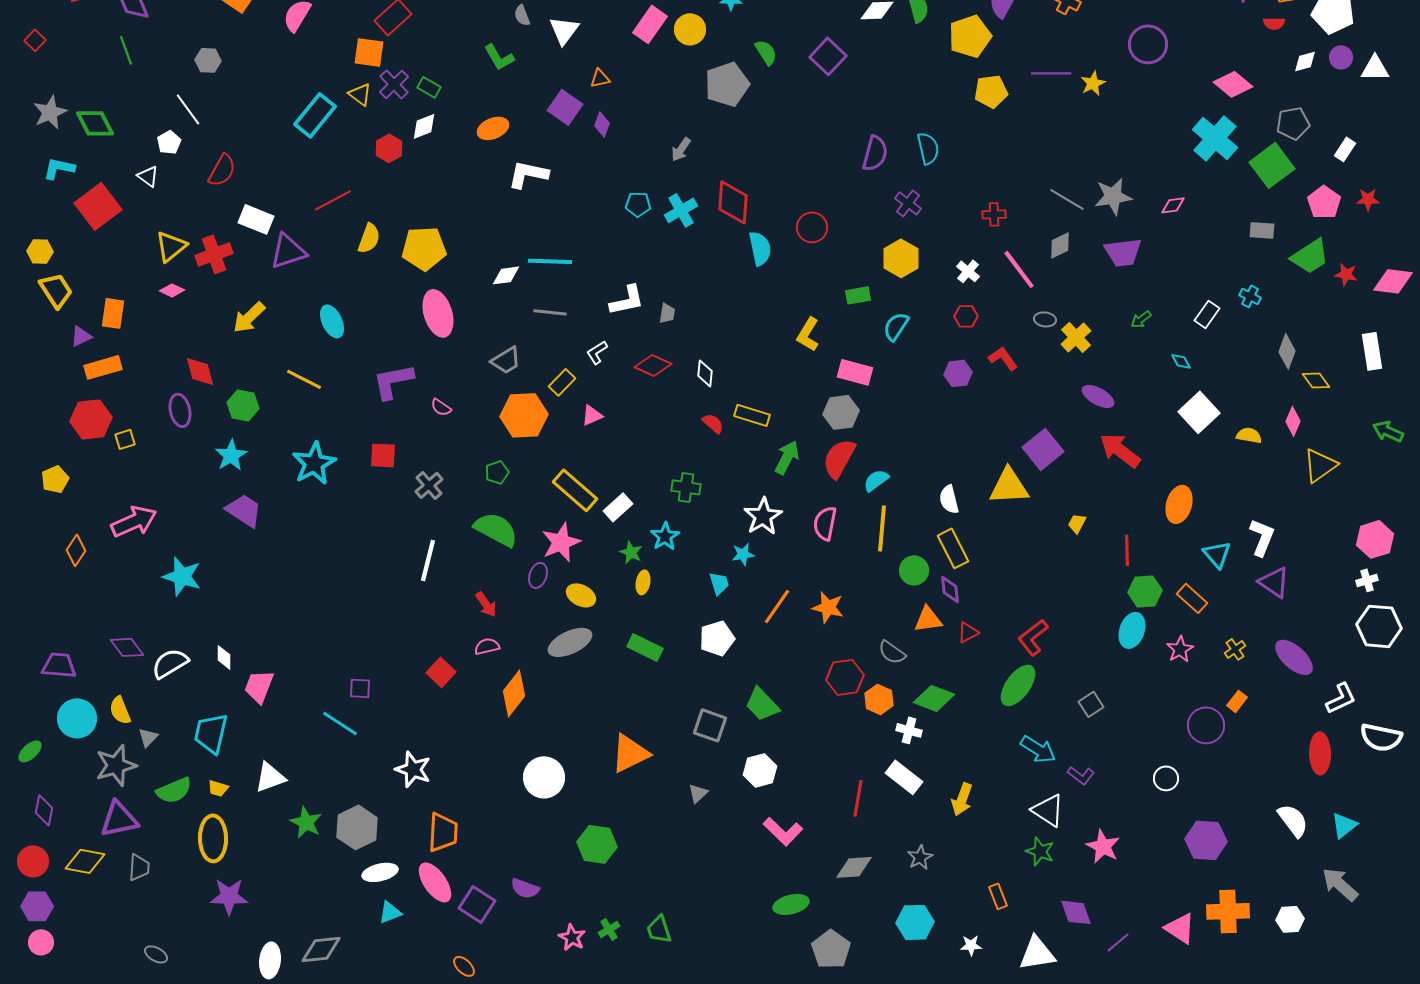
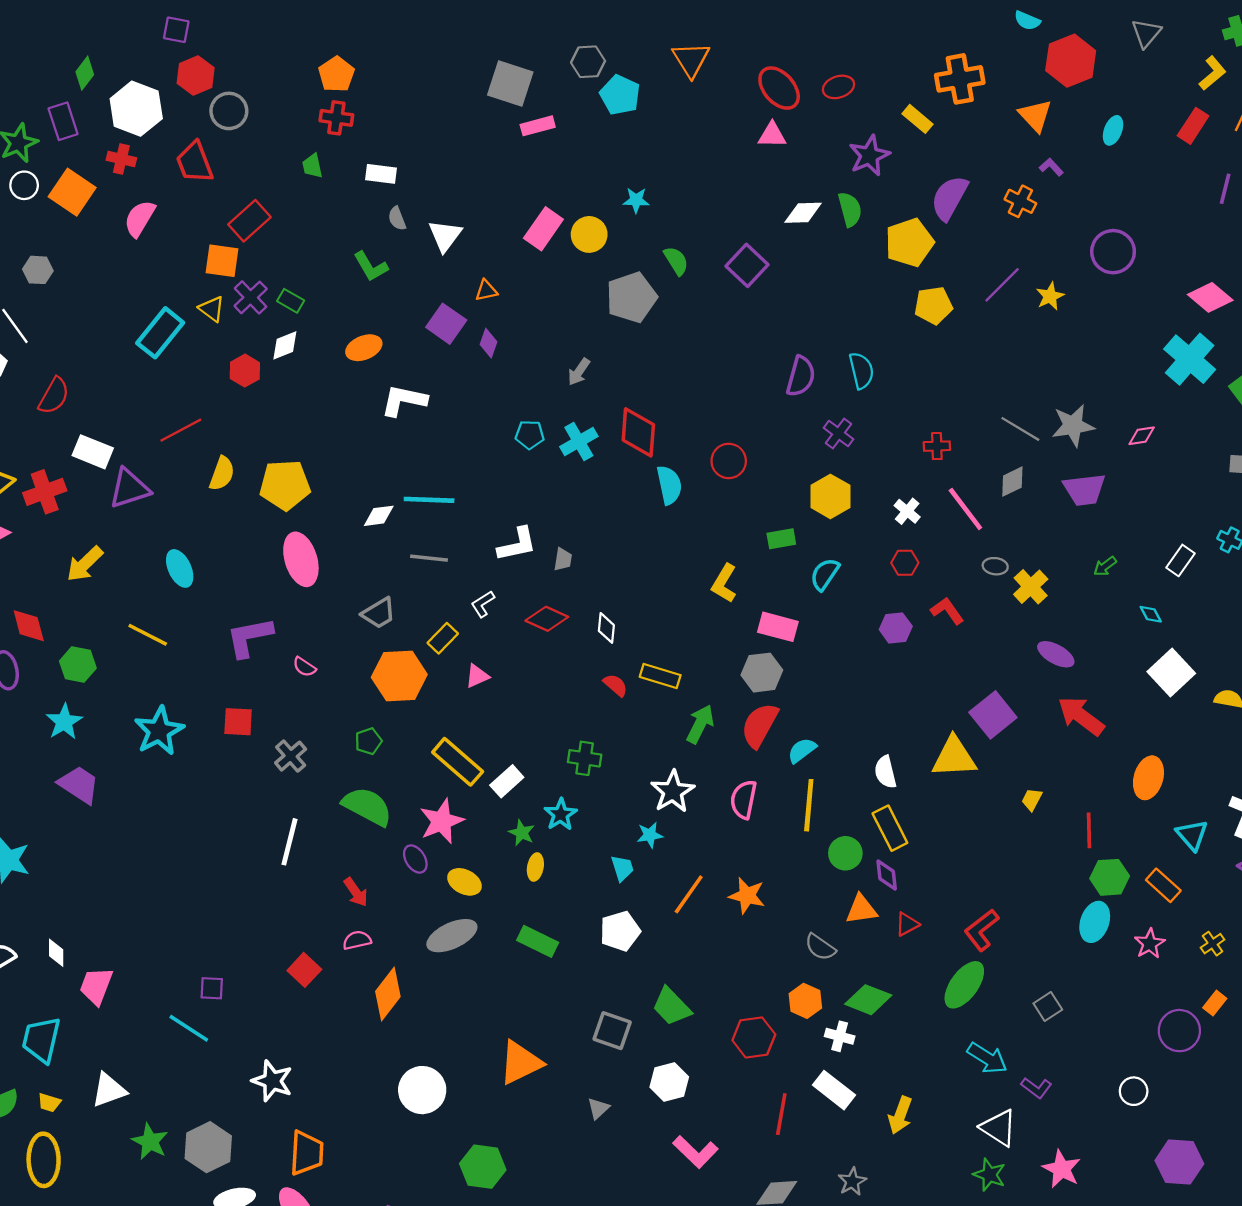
purple line: (1051, 73) -> (1002, 285), turned -45
purple ellipse: (538, 575) -> (415, 859), turned -50
red hexagon: (845, 677) -> (754, 1037), moved

